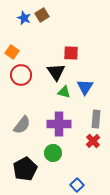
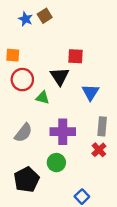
orange square: (12, 52) -> (13, 55), turned -32
green triangle: (64, 92) -> (43, 98), moved

